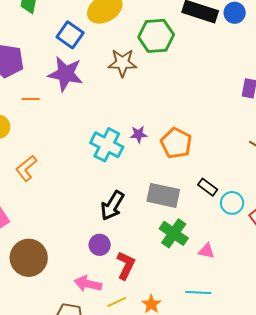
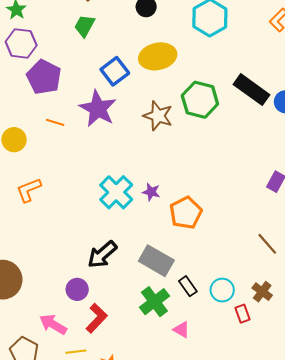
black rectangle: (208, 187) -> (188, 286), moved

